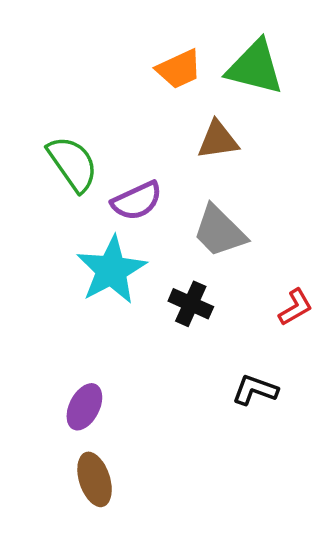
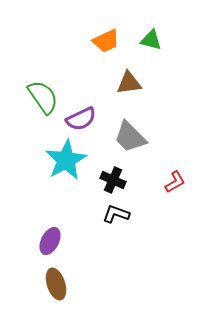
green triangle: (255, 67) -> (151, 40), size x0.6
black L-shape: (255, 390) -> (116, 214), moved

